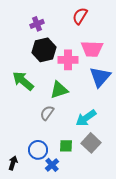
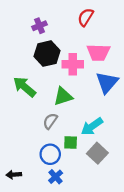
green square: (66, 146) -> (71, 142), moved
blue circle: (38, 150) -> (50, 154), moved
black arrow: (13, 163) -> (14, 175), turned -112

